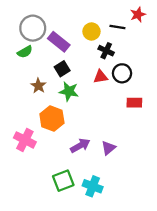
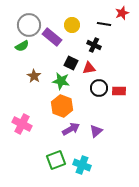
yellow circle: (91, 31) -> (72, 25), moved
black square: (62, 69) -> (71, 63), moved, turned -32
black circle: (122, 73) -> (99, 88), moved
orange hexagon: (52, 118) -> (62, 106), moved

